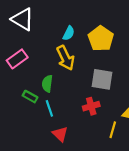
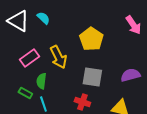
cyan semicircle: (69, 33) -> (43, 18), moved, turned -72
pink rectangle: (17, 59) -> (29, 58), moved
red cross: (91, 106) -> (82, 102), turned 35

